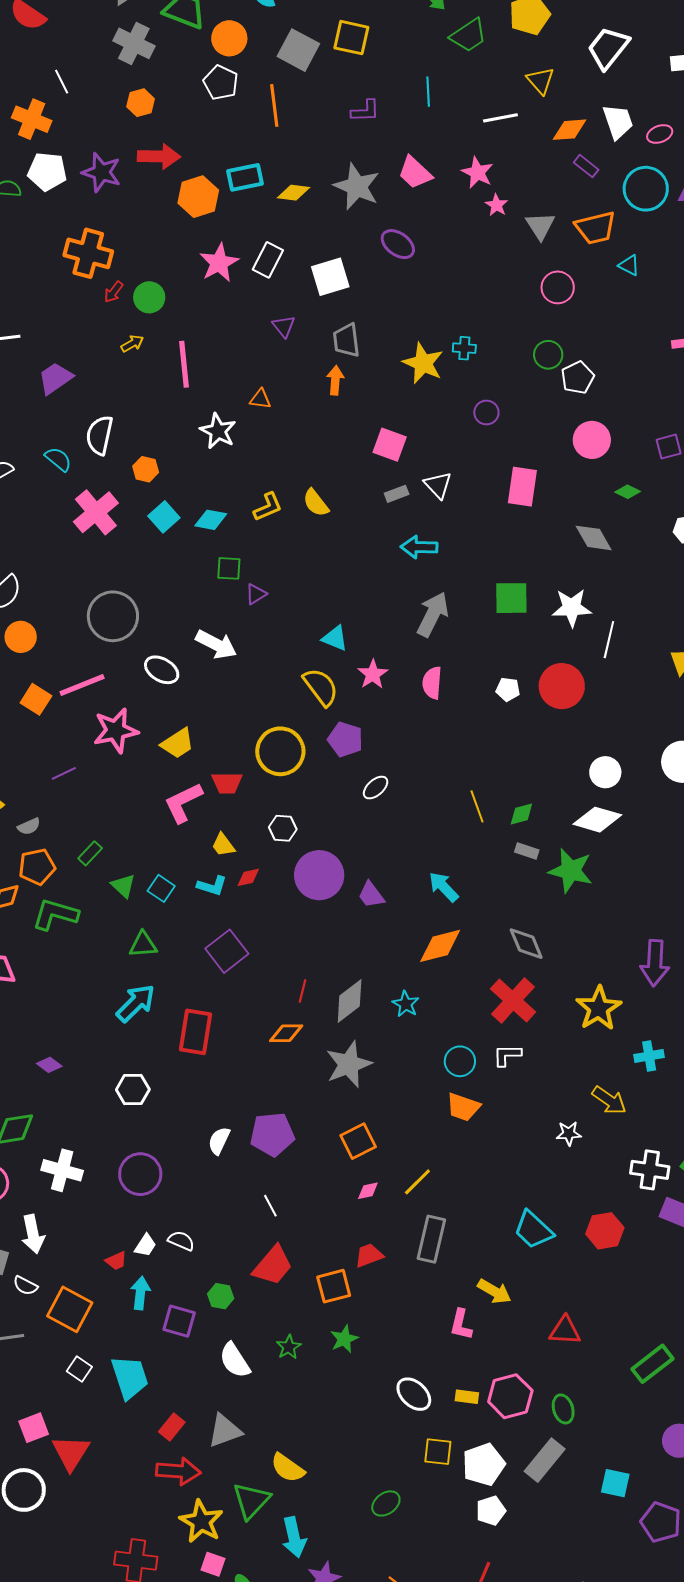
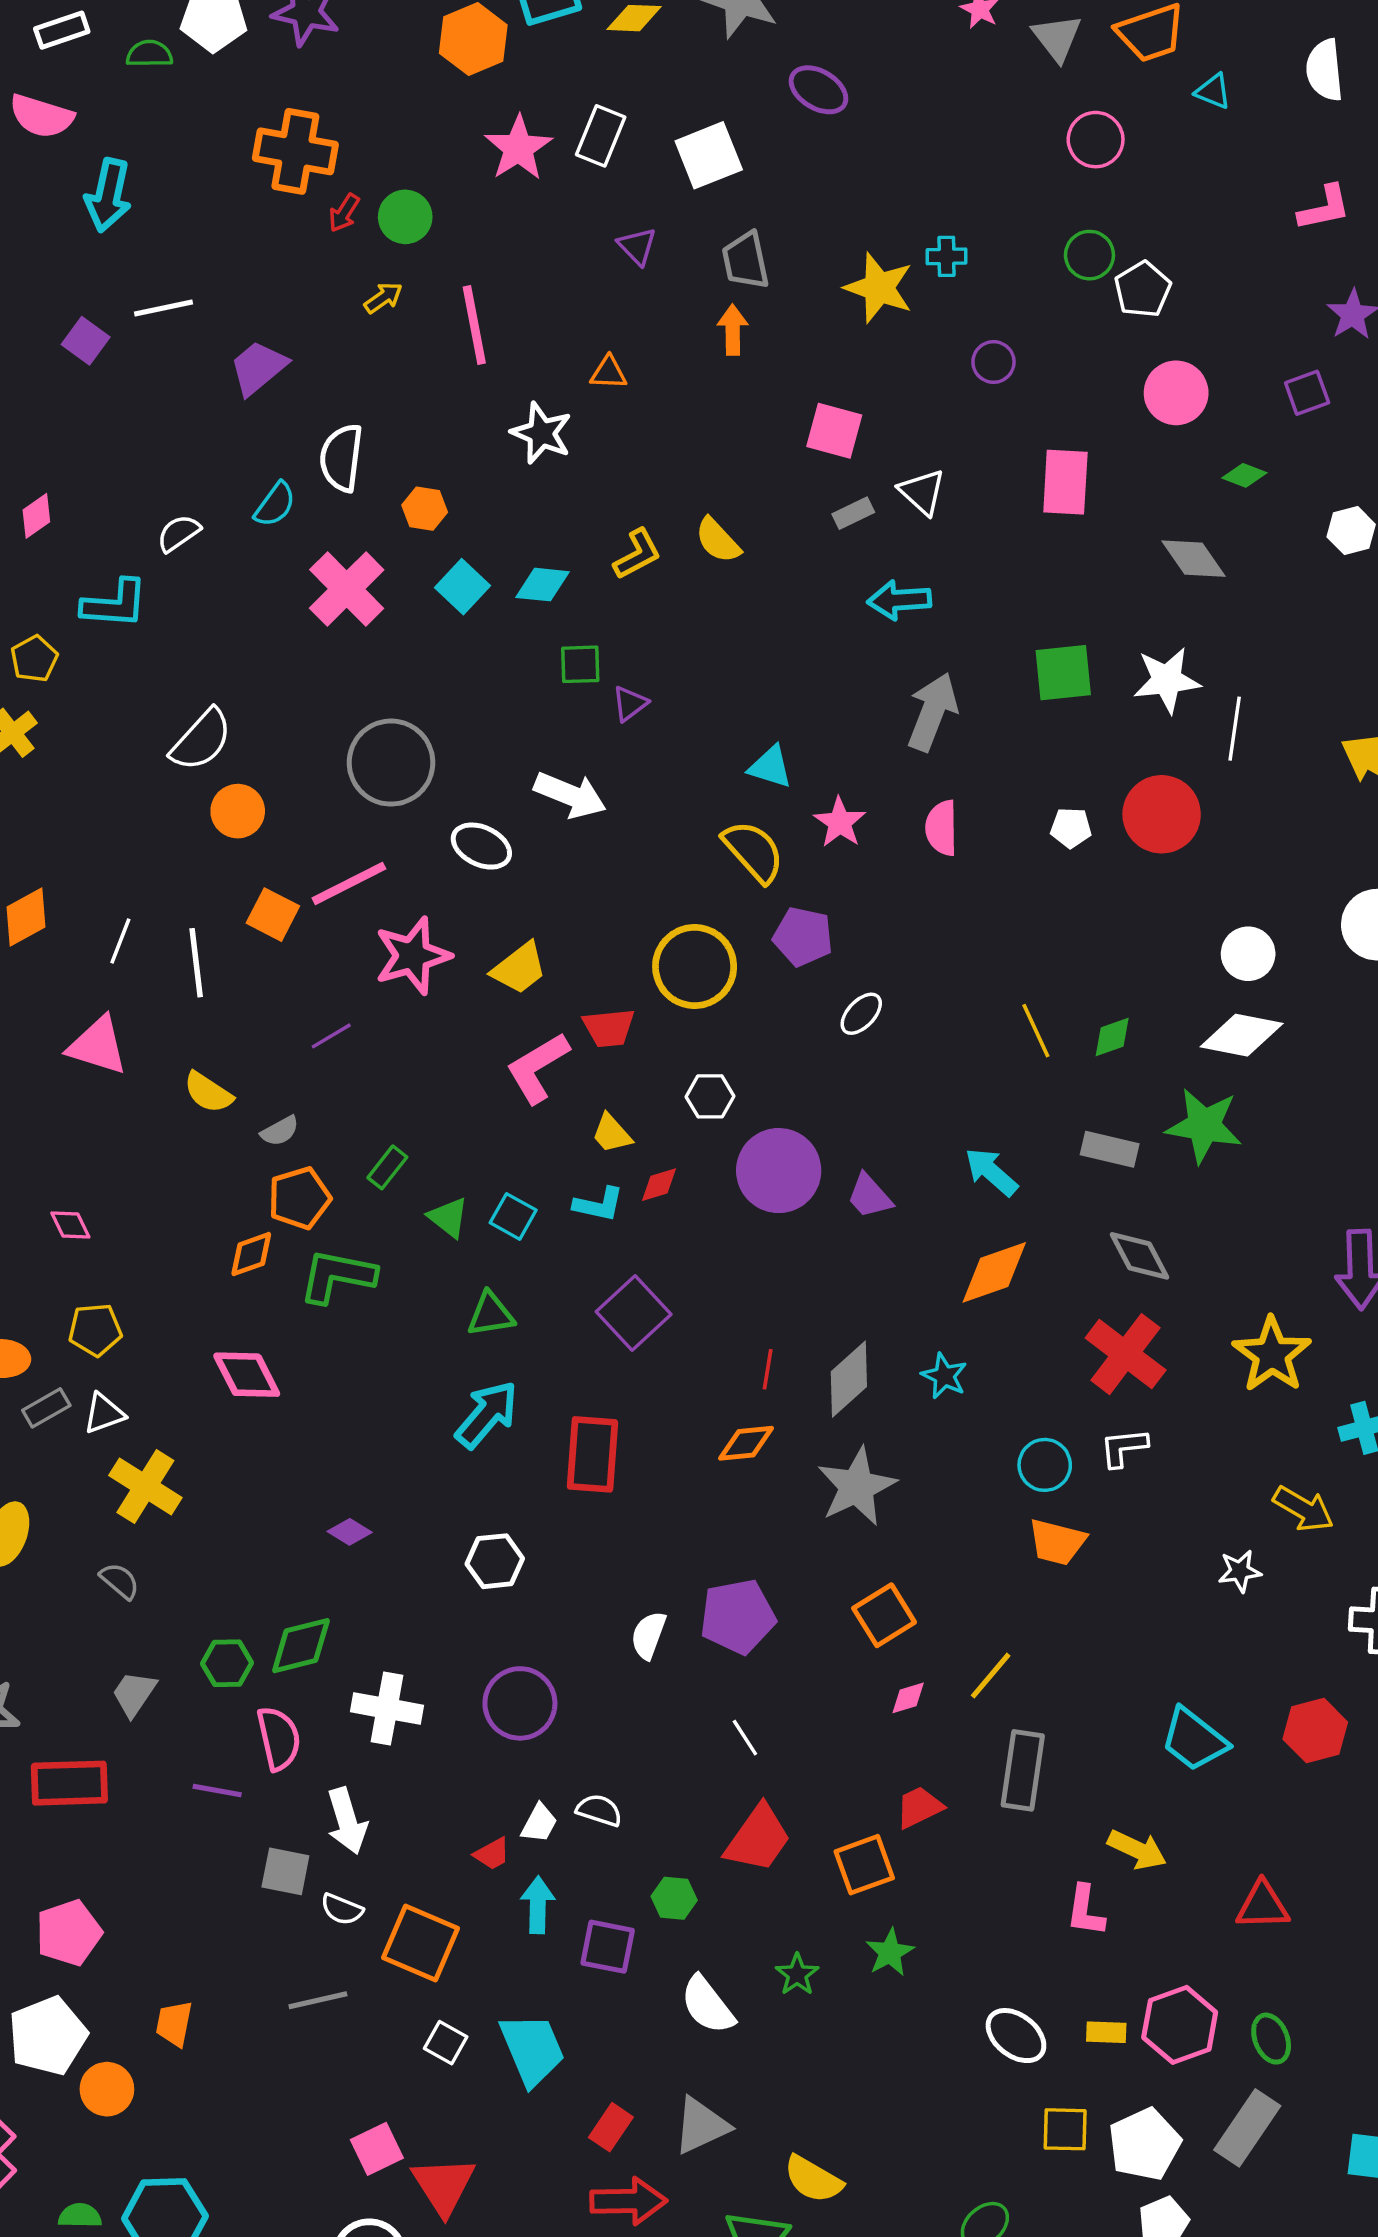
cyan semicircle: (58, 459) -> (275, 505), turned 92
gray rectangle: (527, 851) -> (1110, 1149), moved, size x1.4

